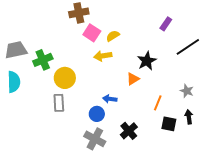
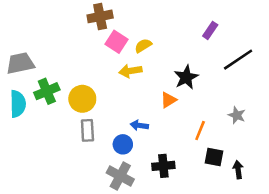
green cross: (43, 60) -> (47, 91), moved
gray rectangle: (59, 103) -> (87, 130), moved
black arrow: (189, 117) -> (238, 170), moved
black cross: (129, 131) -> (163, 166), turned 36

